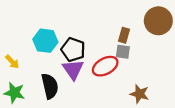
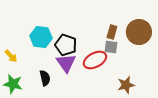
brown circle: (158, 21) -> (139, 32), moved
black semicircle: (50, 86) -> (45, 78), size x0.7
brown star: (139, 94) -> (126, 85), turned -30

